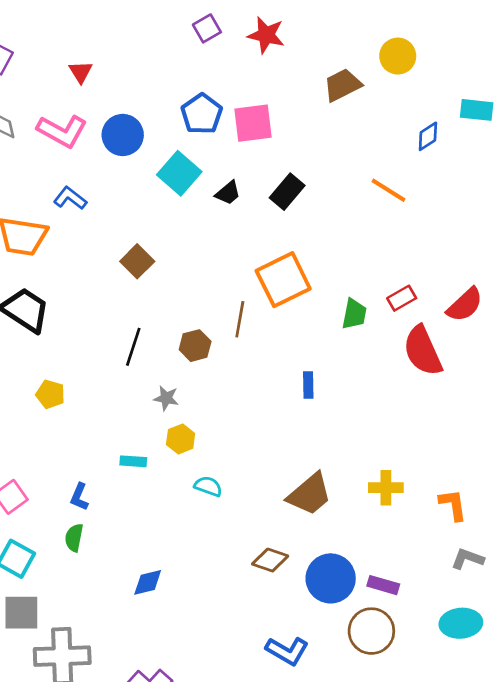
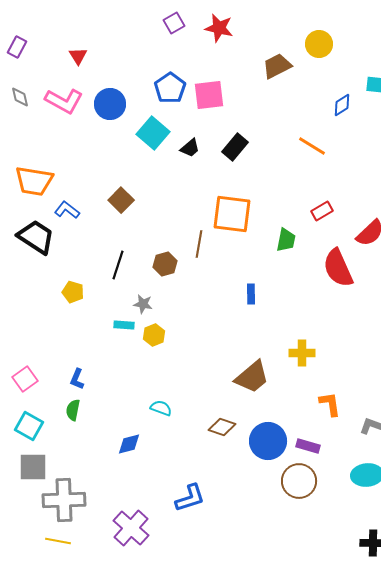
blue L-shape: (70, 198) -> (67, 210), moved
orange square: (283, 280) -> (232, 214), turned 33
red rectangle: (402, 298) -> (322, 211), moved
yellow pentagon: (50, 394) -> (73, 292), moved
cyan rectangle: (133, 461) -> (124, 325), moved
cyan semicircle: (208, 486) -> (161, 408), moved
yellow cross: (386, 488) -> (302, 353), moved
orange L-shape: (453, 505) -> (330, 404), moved
blue L-shape: (287, 651) -> (190, 498), moved, turned -48

